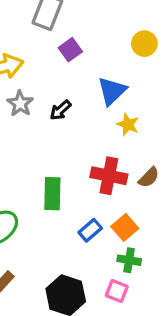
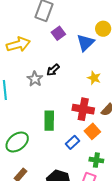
blue triangle: (112, 91) -> (85, 43), moved
gray star: (20, 103) -> (35, 79), moved
orange square: (125, 227) -> (92, 131), moved

